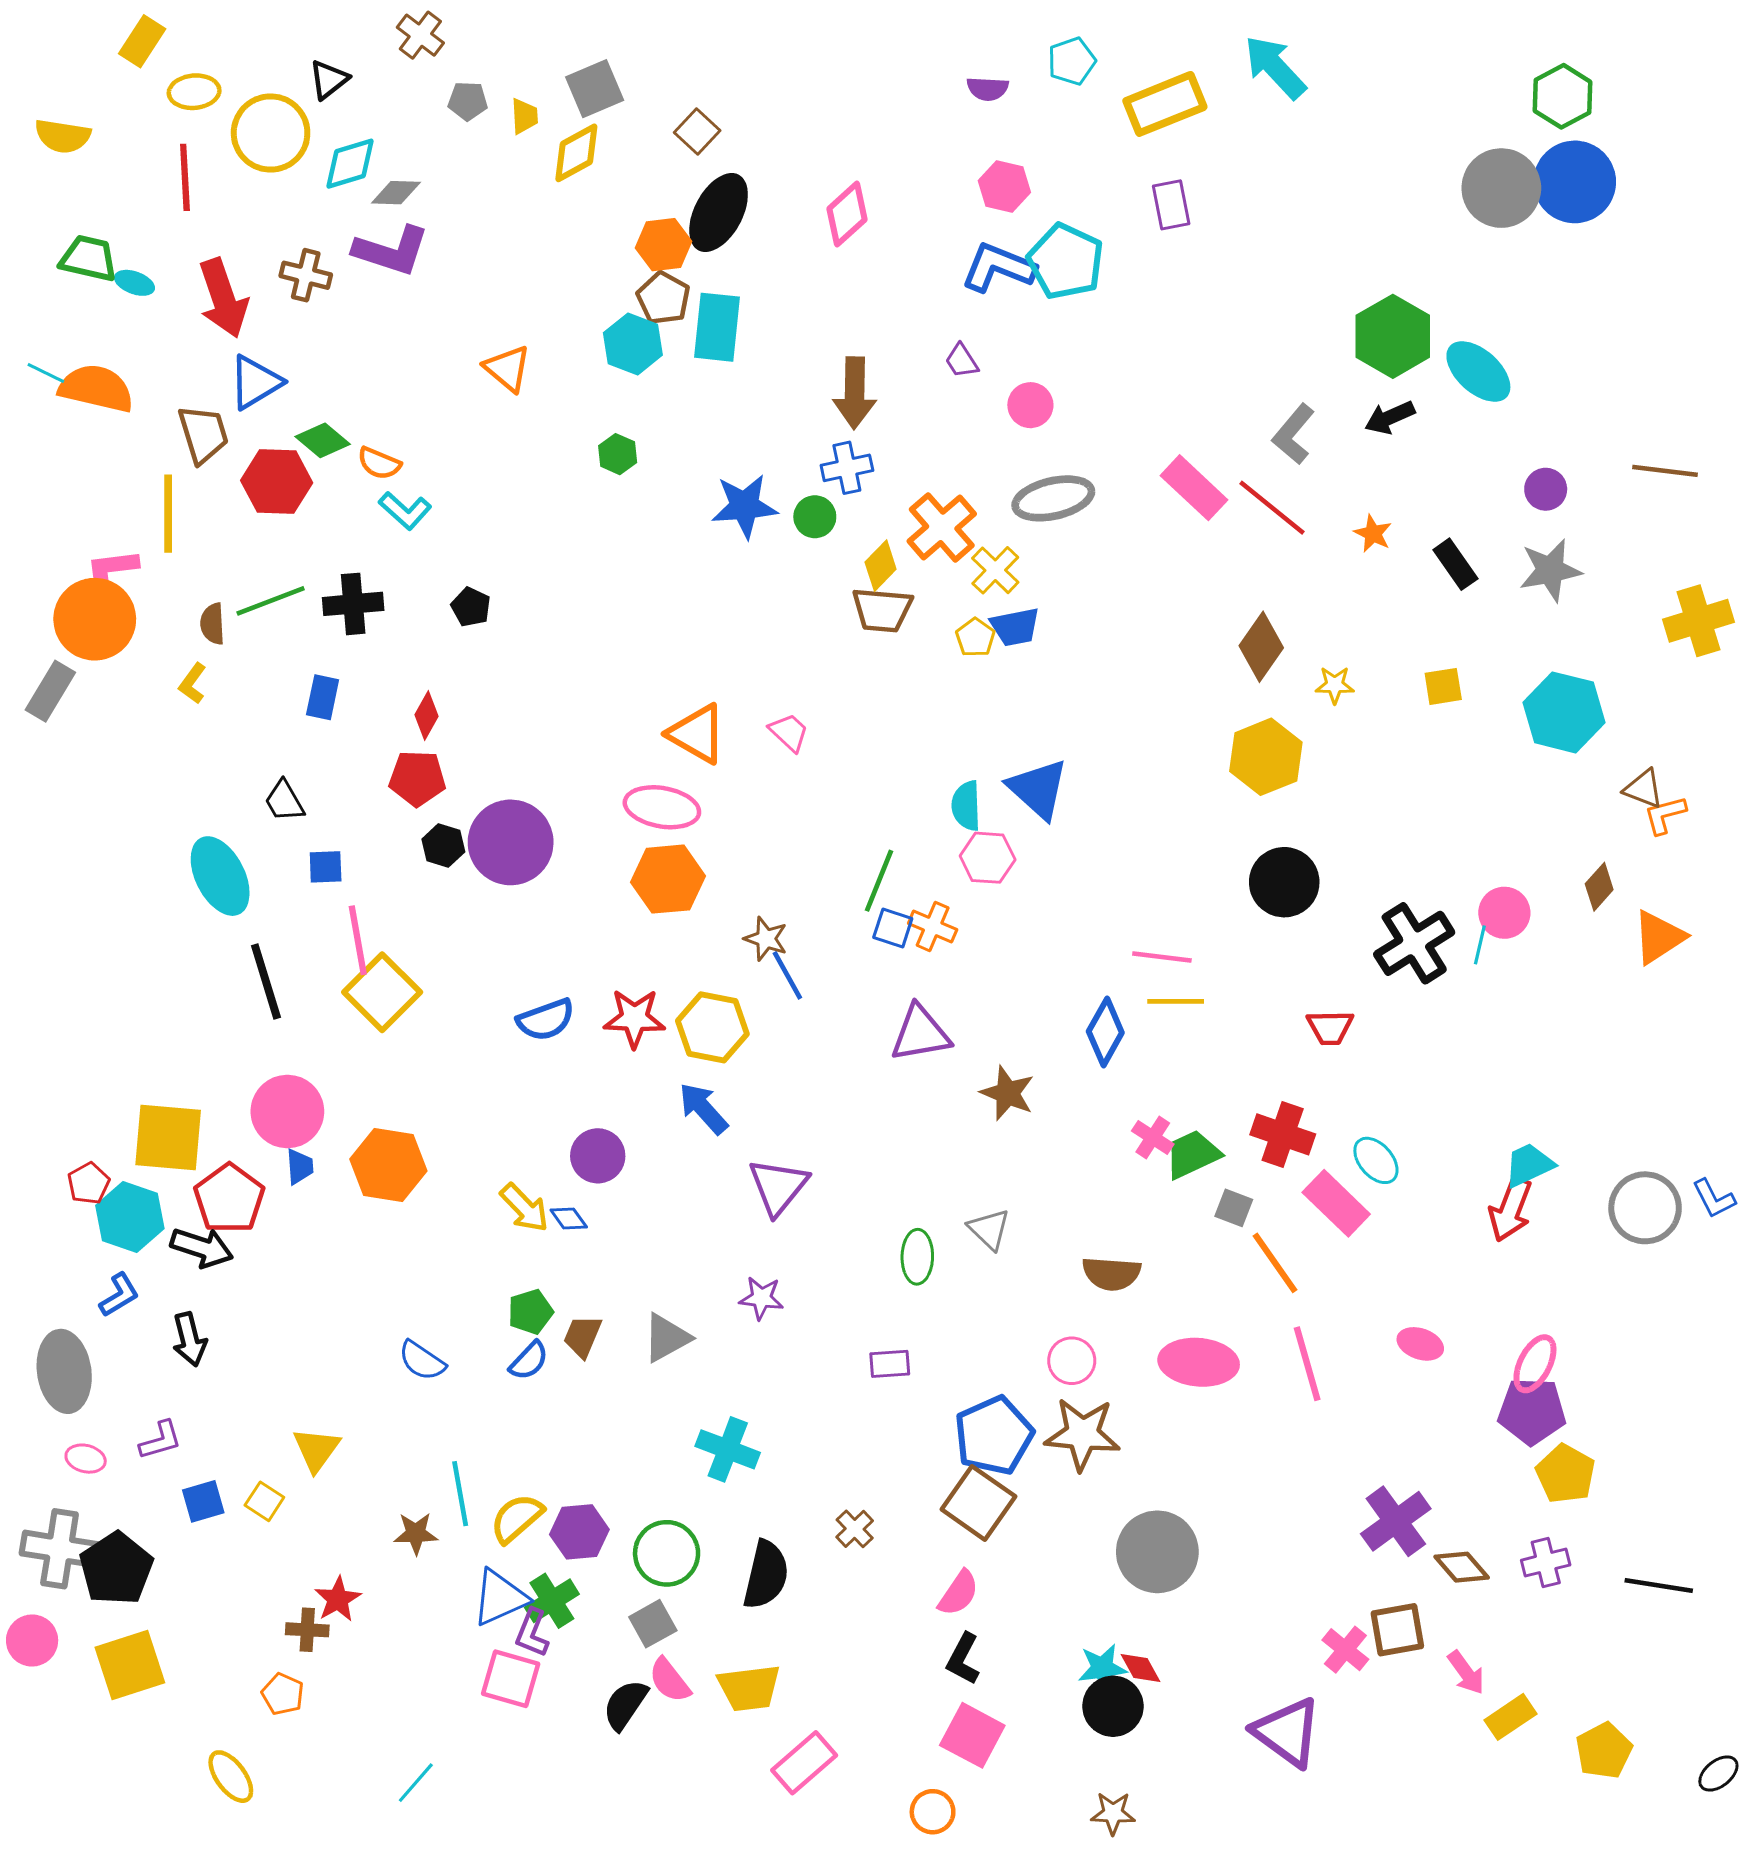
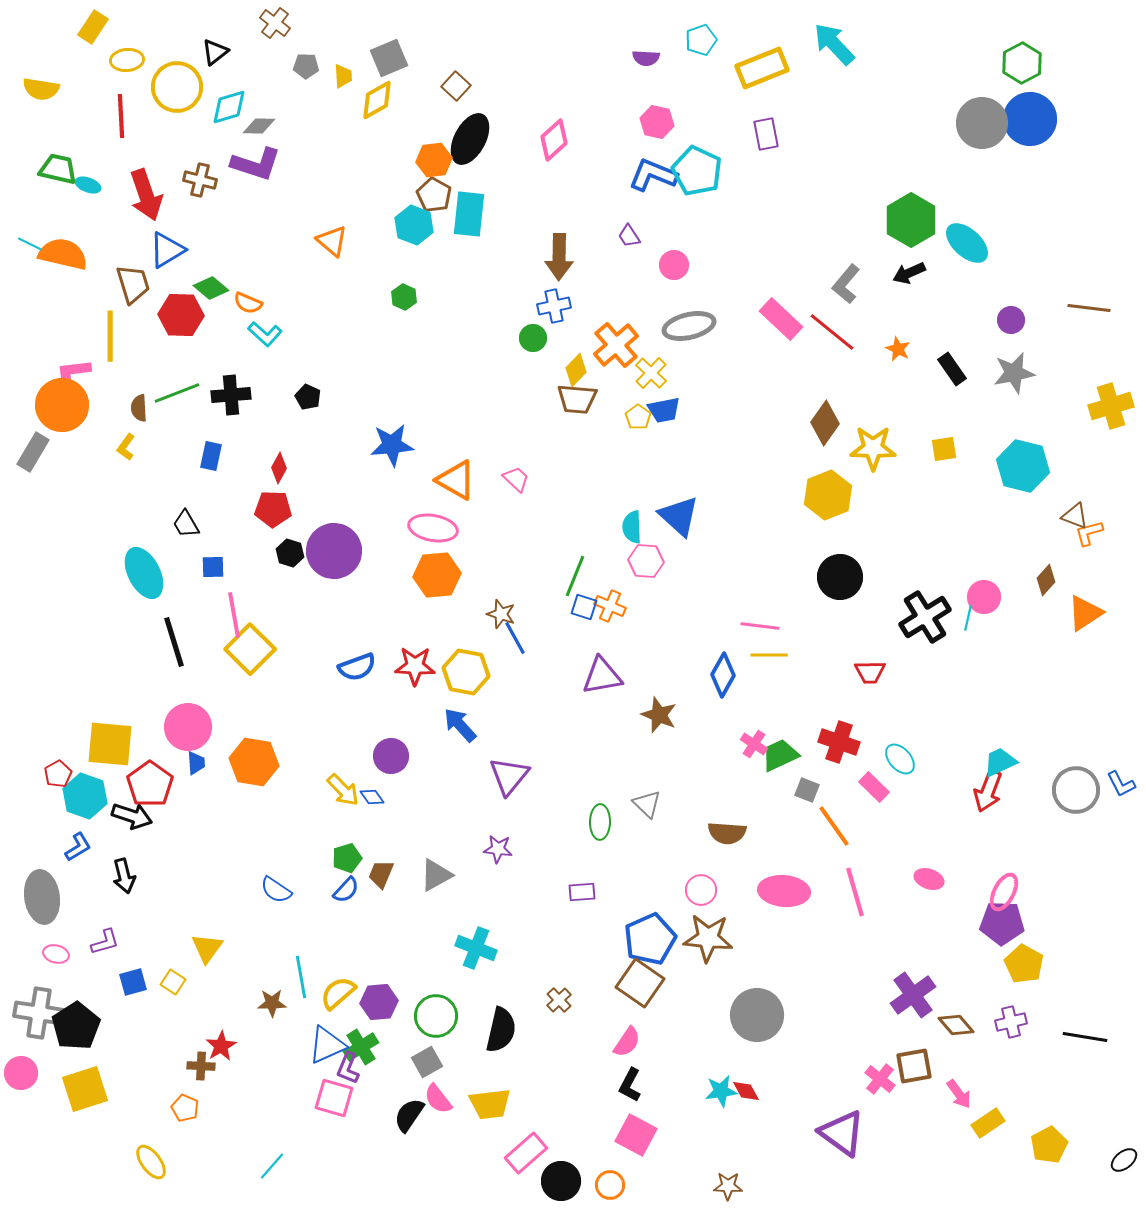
blue star: (745, 506) -> (392, 445), moved
yellow star: (1335, 685) -> (873, 448), size x1.8
pink rectangle: (1336, 1203) -> (874, 787), size x0.7
black circle: (1113, 1706) -> (561, 1181), moved

